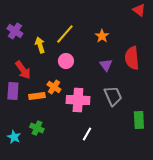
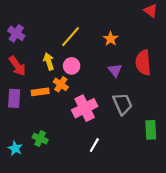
yellow arrow: (40, 45) -> (49, 62), moved
red arrow: (23, 70) -> (17, 66), moved
orange cross: (54, 87) -> (61, 84), moved
orange rectangle: (37, 96) -> (40, 92), moved
pink cross: (78, 100) -> (85, 108), turned -30

